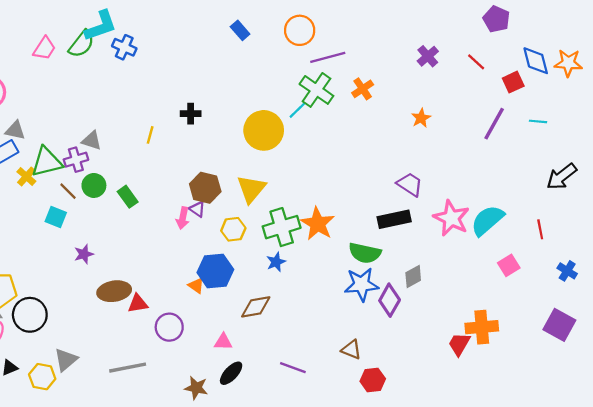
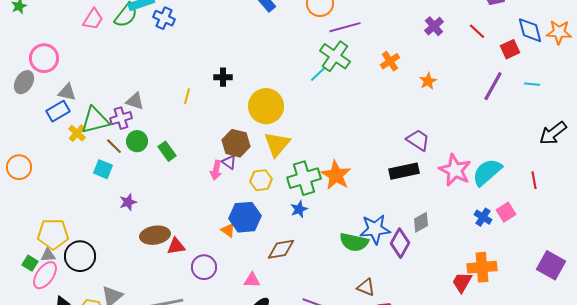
orange cross: (363, 89) -> (390, 61), moved
yellow circle: (264, 130) -> (266, 106), moved
green semicircle: (365, 253) -> (354, 242), moved
blue cross: (567, 271) -> (483, 217), moved

